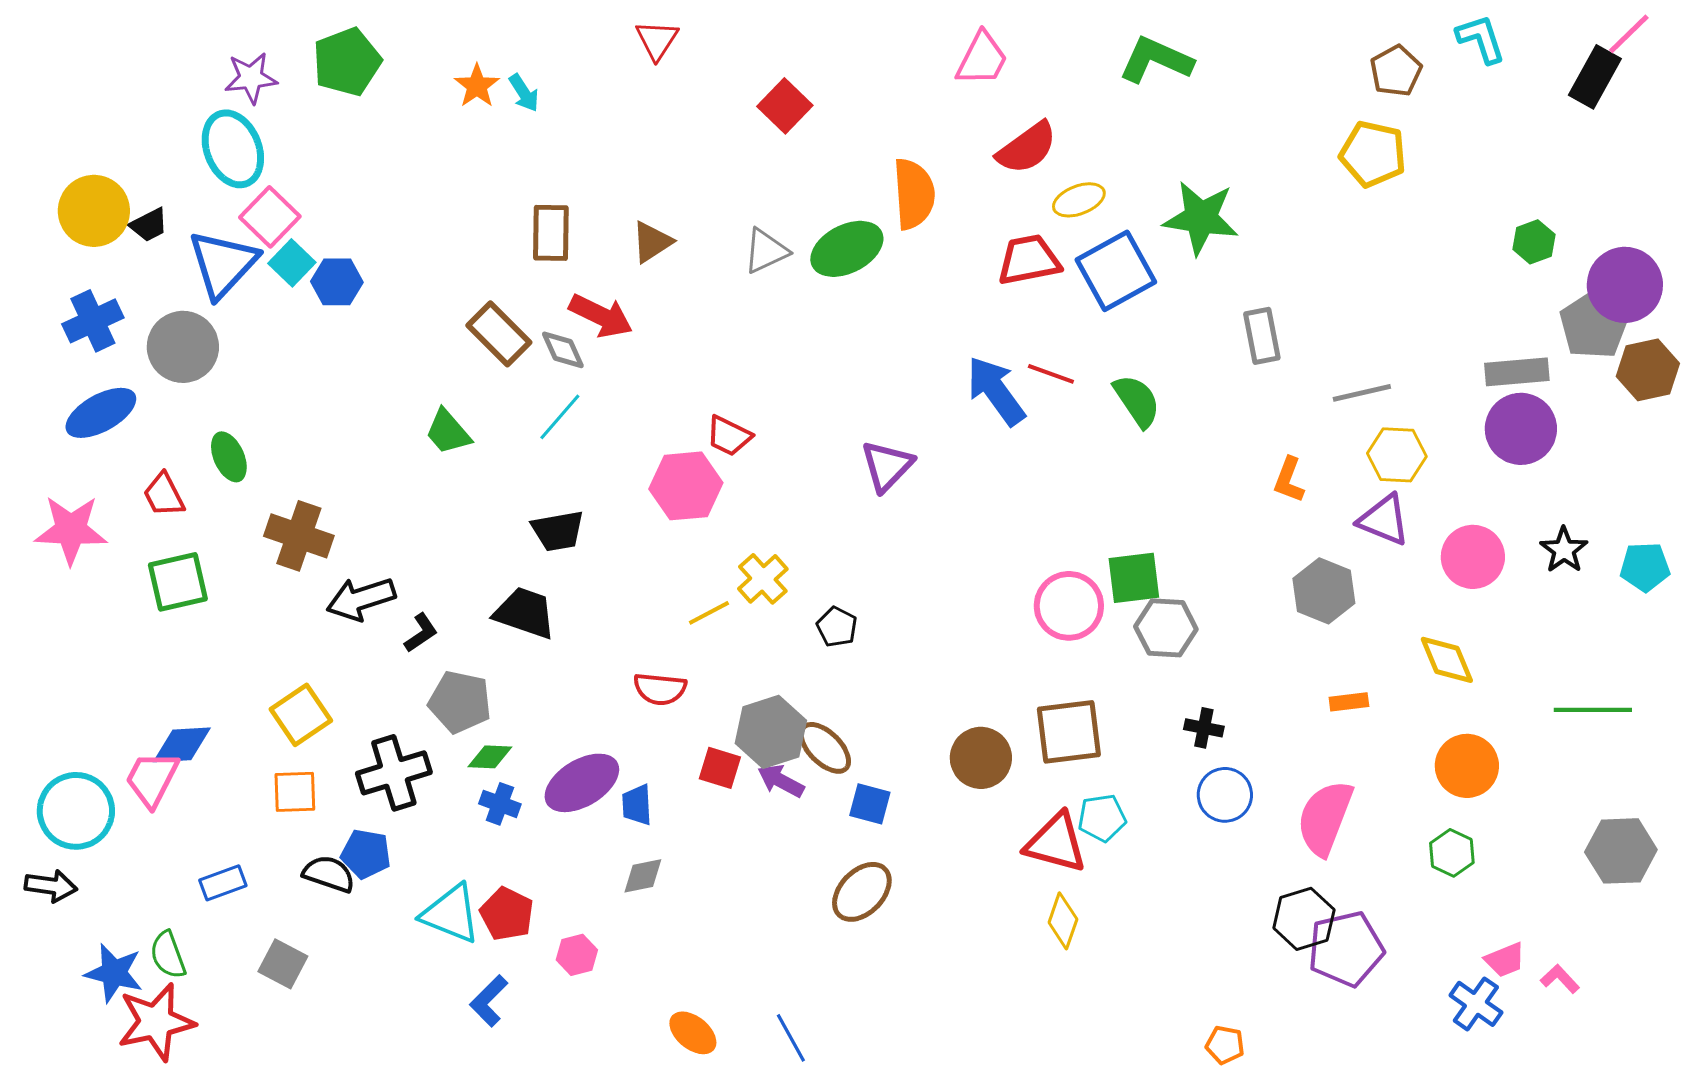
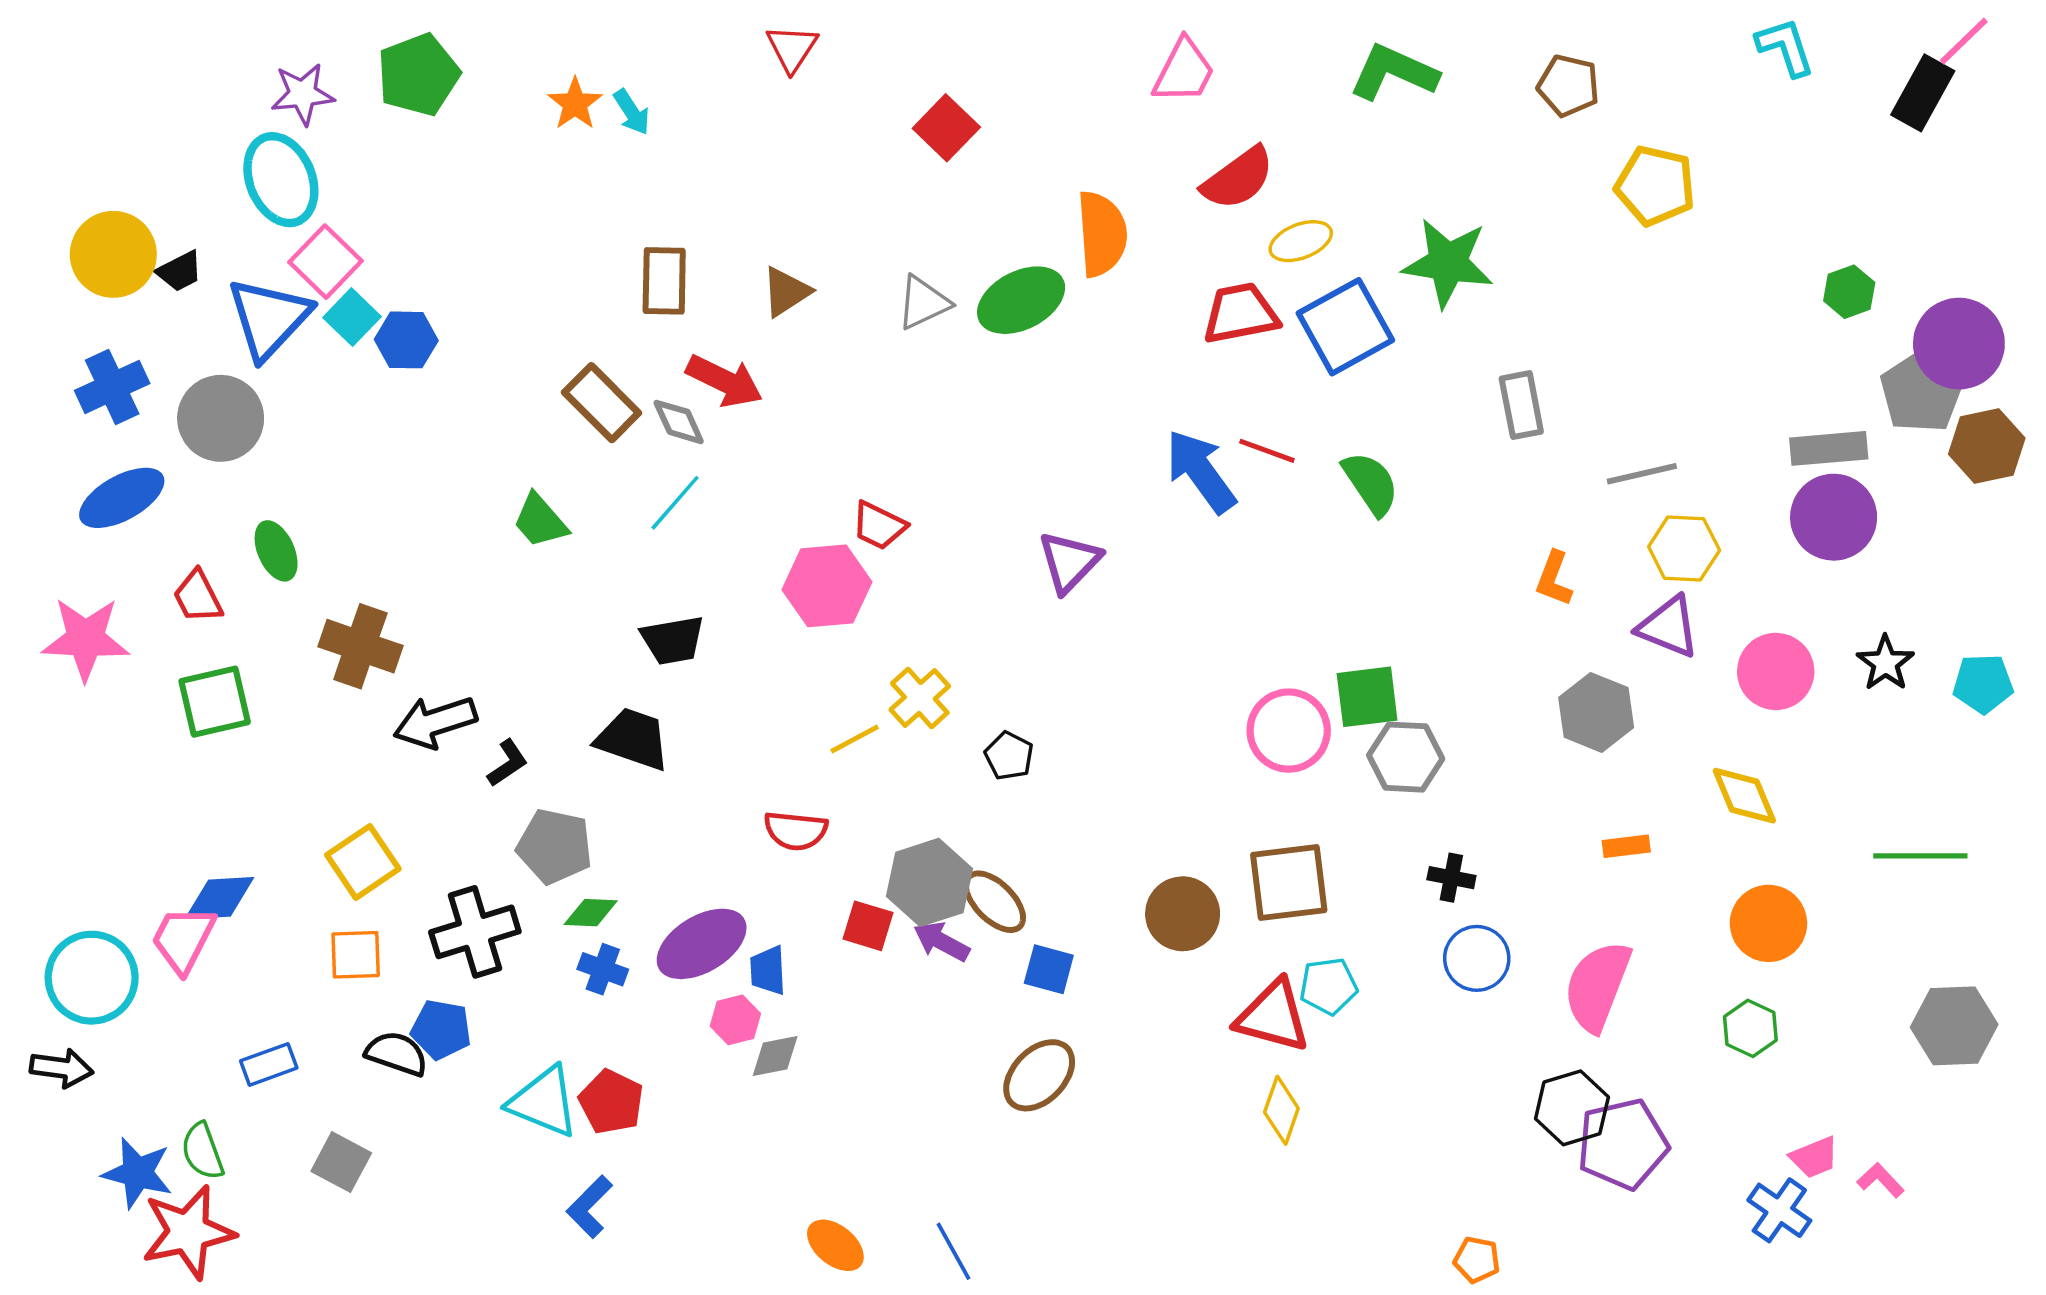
brown pentagon: (1396, 71) -> (1568, 86), moved, turned -30
pink hexagon: (577, 955) -> (735, 1020), moved

